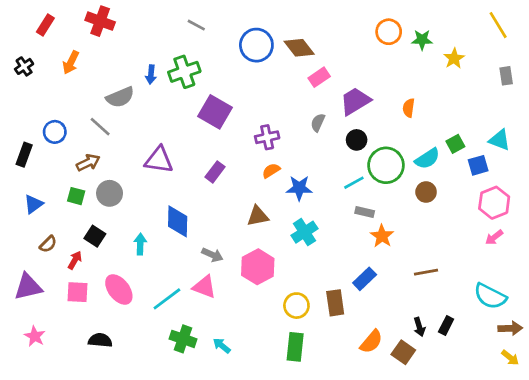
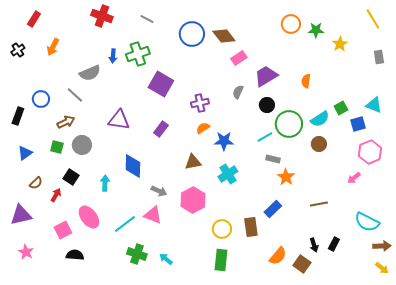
red cross: (100, 21) -> (102, 16), moved
pink arrow: (494, 237) -> (354, 178), moved
pink square: (77, 292) -> (63, 230), moved, turned -30

